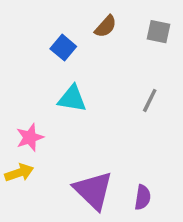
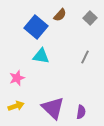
gray square: (158, 32) -> (90, 18), turned 32
blue square: (63, 48) -> (36, 27), size x1.6
yellow arrow: (19, 173) -> (16, 106), moved

